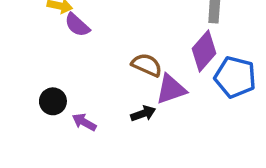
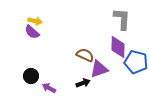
purple semicircle: (77, 25) -> (32, 32), moved
purple diamond: (204, 51) -> (118, 47), turned -40

